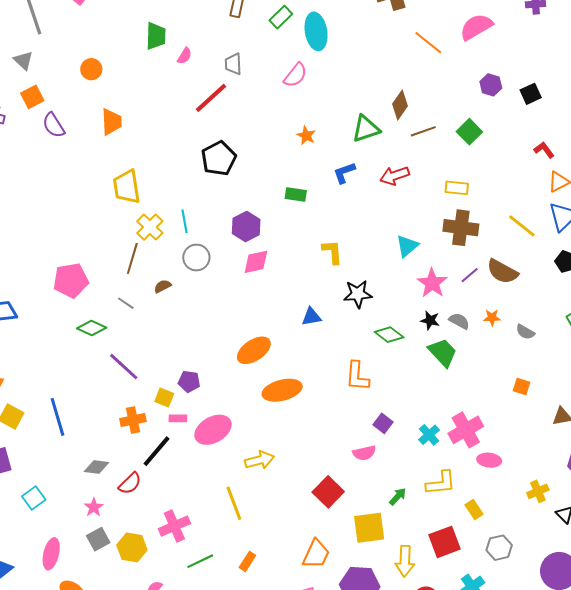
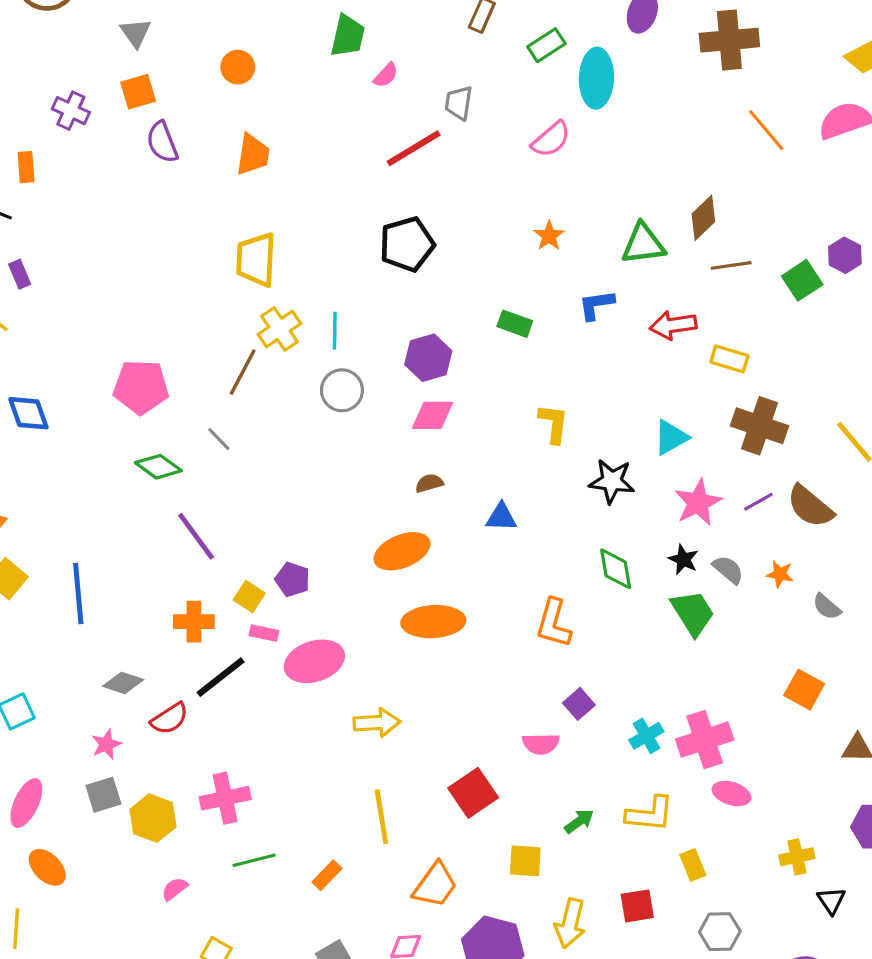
purple hexagon: (491, 85) -> (845, 255), moved
yellow rectangle: (457, 188) -> (729, 359), moved
brown semicircle: (163, 286) -> (429, 483), moved
black star: (358, 294) -> (612, 481), moved
green diamond: (389, 335) -> (616, 569), turned 32
orange square: (522, 386) -> (804, 690), size x1.4
yellow line: (234, 503) -> (381, 817), moved
yellow square: (369, 528) -> (525, 861), size x0.7
red square: (444, 542) -> (637, 906), size x0.7

